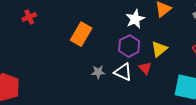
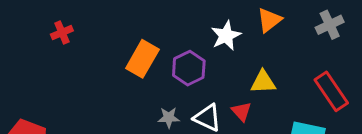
purple hexagon: (129, 46) -> (189, 68), moved
yellow triangle: (159, 49) -> (263, 82), turned 36

